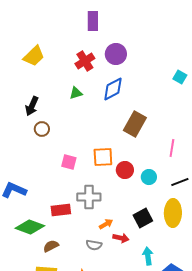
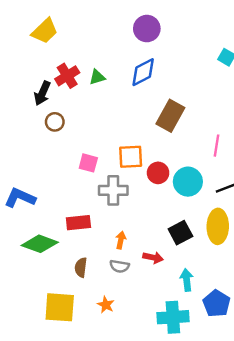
red cross: (85, 61) -> (67, 76), moved
cyan circle: (149, 177) -> (188, 182), size x1.5
gray cross: (89, 197) -> (113, 190), moved
orange arrow: (106, 224) -> (121, 240), moved, turned -48
brown semicircle: (51, 246) -> (81, 267), moved, turned -56

